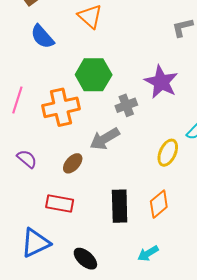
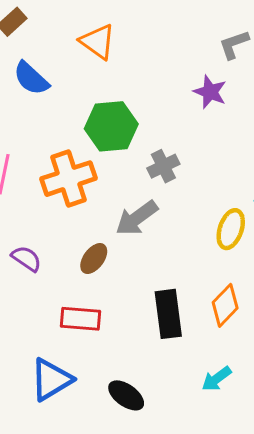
purple star: (161, 82) -> (210, 92), moved, size x0.7

